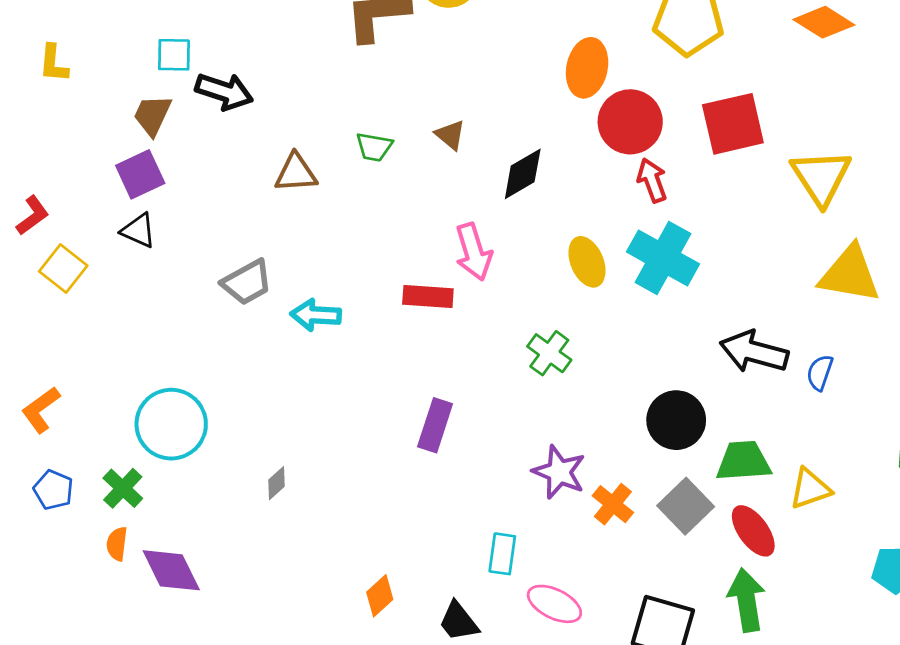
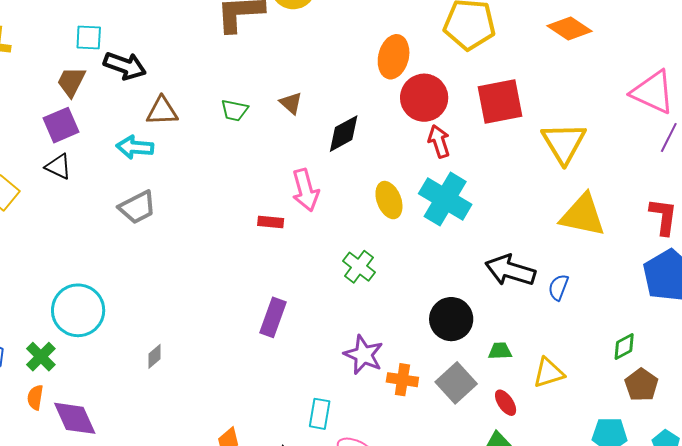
brown triangle: (296, 173) -> (162, 111), moved
red rectangle: (428, 296) -> (271, 222), size x0.7
cyan arrow: (316, 315) -> (135, 147), moved
green trapezoid: (743, 461) -> (500, 351), size x0.6
orange cross: (613, 504) -> (402, 380), turned -32
red ellipse: (753, 531) -> (506, 403), size x0.7

